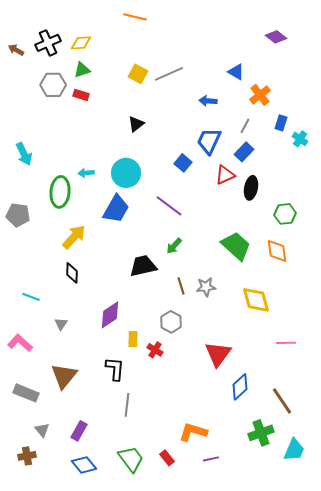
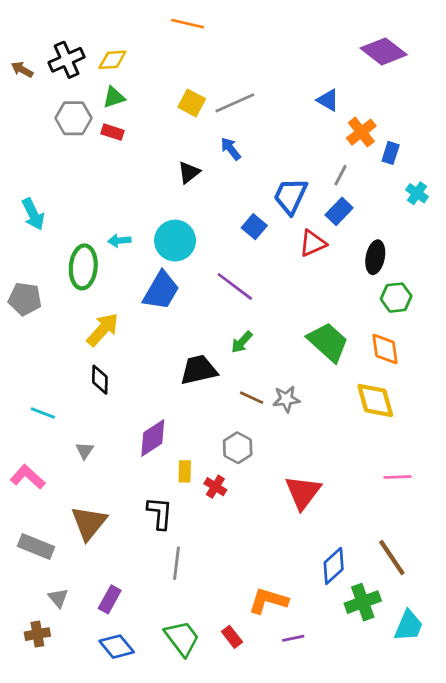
purple diamond: (276, 37) -> (384, 51), size x1.5
blue arrow: (208, 101) -> (231, 149), moved, turned 48
blue rectangle: (281, 123) -> (391, 153), moved
black ellipse: (251, 188) -> (375, 257), moved
brown line: (181, 286) -> (252, 398), turned -48
yellow diamond: (256, 300) -> (375, 400), moved
blue diamond: (240, 387) -> (334, 566), moved

